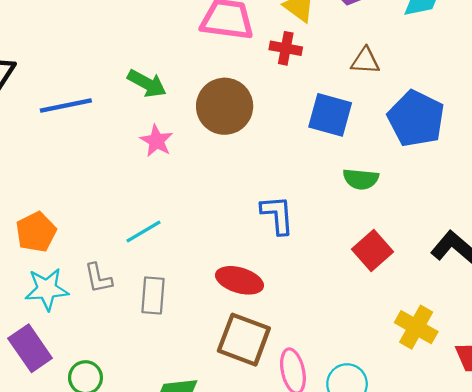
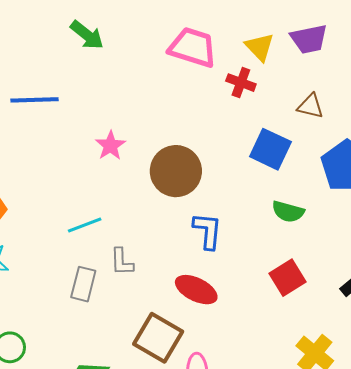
green arrow: (147, 83) -> (87, 35), moved
brown circle: (225, 106) -> (176, 171), moved
gray L-shape: (98, 278) -> (122, 262), moved
red ellipse: (239, 280) -> (196, 290), moved

